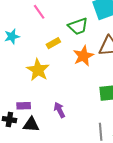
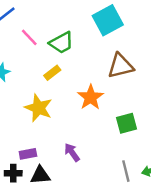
green trapezoid: (78, 26) -> (61, 43), moved
orange star: (83, 56) -> (91, 97), moved

